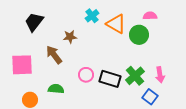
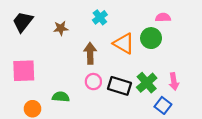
black trapezoid: (34, 22) -> (23, 22), moved
orange triangle: (116, 24) -> (124, 43), moved
brown star: (70, 37) -> (61, 28), moved
brown arrow: (54, 55) -> (90, 53), moved, turned 36

